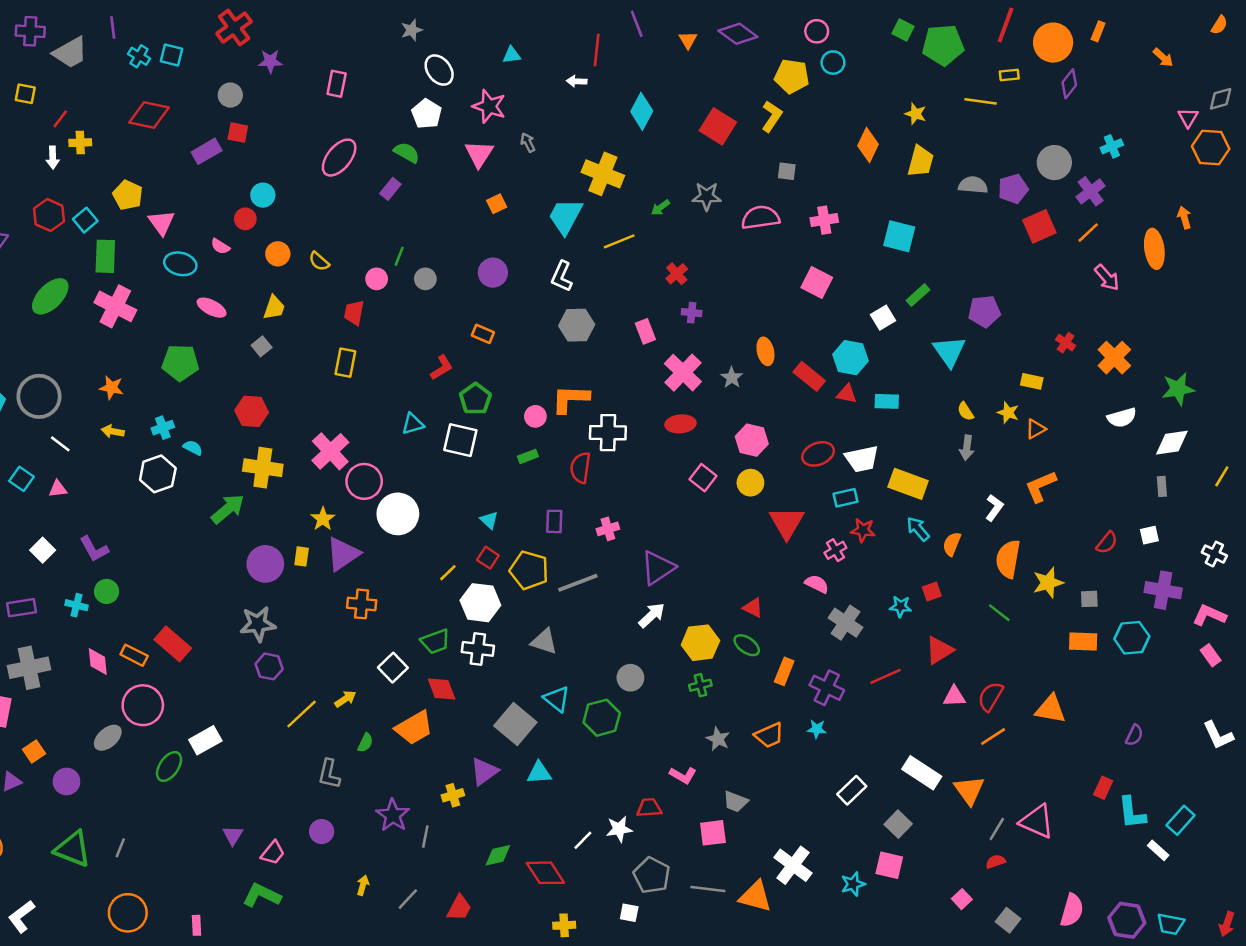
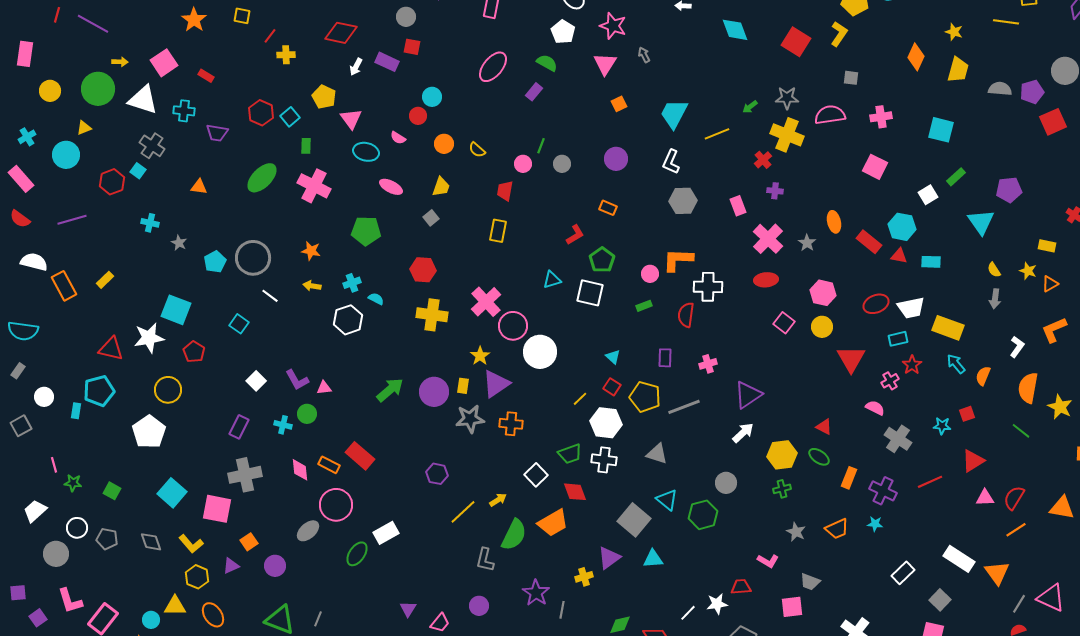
cyan diamond: (642, 111) -> (735, 30), turned -48
purple rectangle: (207, 151) -> (387, 62), turned 55
white arrow: (53, 158) -> (356, 67), moved, turned 30
yellow cross: (603, 174) -> (787, 135), moved
green rectangle: (105, 256) -> (306, 146), size x0.6
pink triangle: (58, 489) -> (324, 388), moved
green arrow: (228, 509) -> (390, 390), moved
red star: (863, 530) -> (912, 365), turned 30
yellow star: (1048, 583) -> (1060, 407), turned -30
purple rectangle: (21, 608) -> (239, 427), turned -55
gray star: (258, 624) -> (470, 419), moved
green semicircle: (365, 743) -> (514, 535), size x2.0

